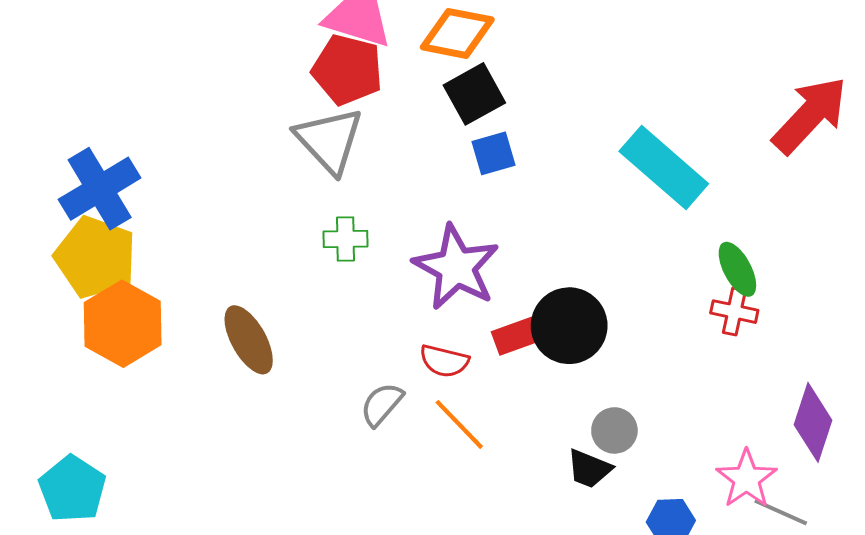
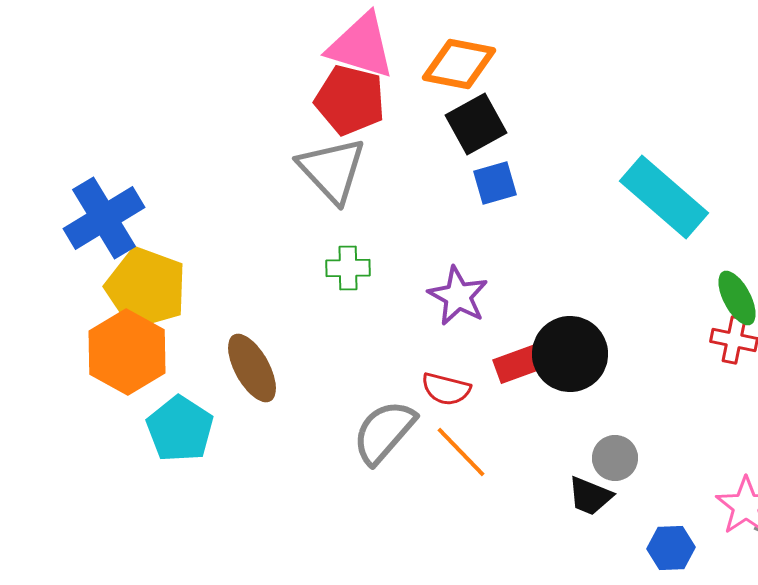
yellow pentagon: (95, 257) -> (146, 288), moved
purple star: (456, 267) -> (458, 296), size x0.7
gray semicircle: (382, 404) -> (384, 432), size x1.5
cyan pentagon: (72, 489) -> (180, 429), moved

